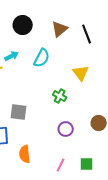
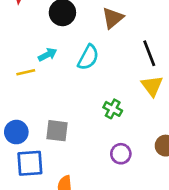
black line: (87, 34) -> (149, 53), moved
yellow triangle: (81, 73) -> (152, 86), moved

